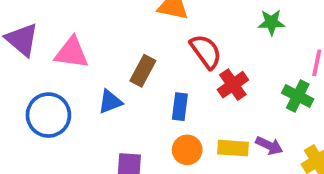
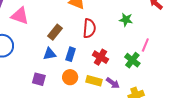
red semicircle: (206, 52) -> (89, 28), turned 30
red cross: (233, 85) -> (100, 57), moved, turned -35
blue triangle: (110, 102) -> (50, 54), moved

